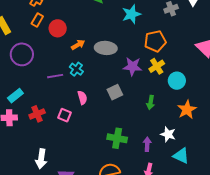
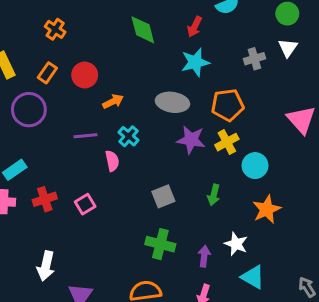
orange rectangle: (37, 20) -> (47, 73), moved
gray ellipse: (106, 48) -> (172, 102), moved
cyan cross: (76, 69) -> (128, 136), moved
purple line: (55, 76) -> (85, 136), moved
gray square: (115, 92) -> (163, 196), moved
pink semicircle: (82, 98) -> (112, 161), moved
pink square: (64, 115) -> (85, 204), turned 32

